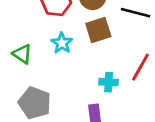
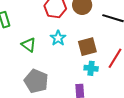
brown square: (98, 30) -> (87, 47), moved

